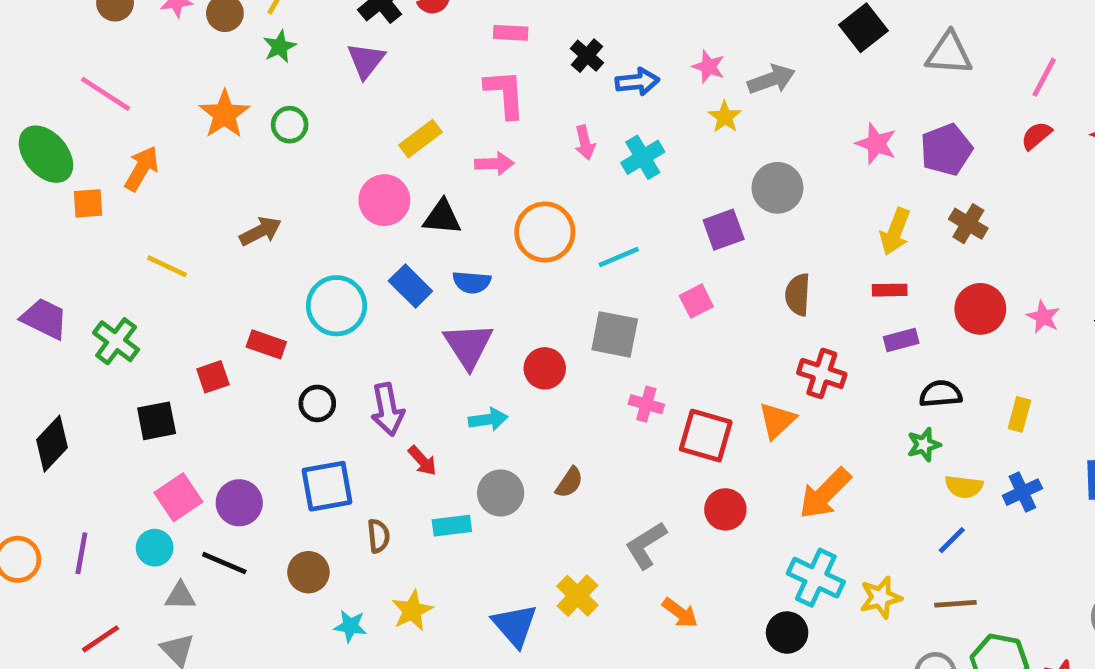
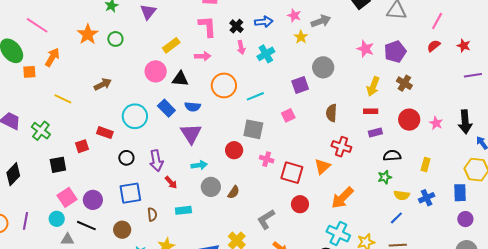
black cross: (587, 56) -> (236, 26), moved
red circle: (545, 368) -> (234, 150), moved
gray circle: (501, 493) -> (211, 187), moved

